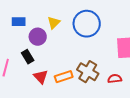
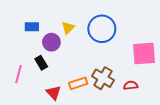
red triangle: (41, 77) -> (54, 93), moved

